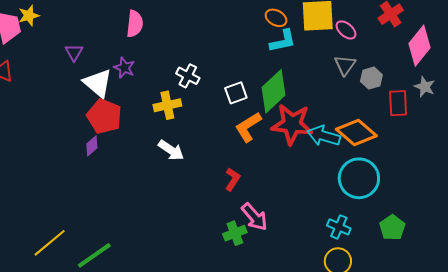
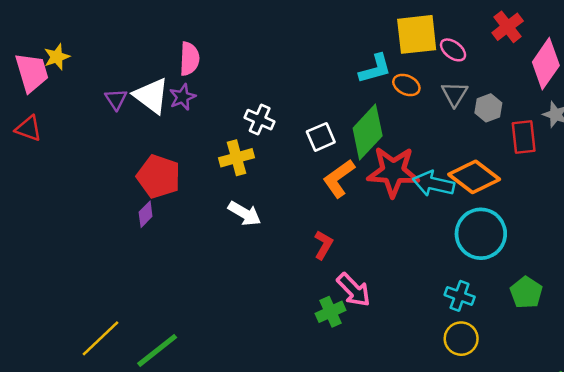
orange ellipse: (276, 18) -> (406, 85), moved
purple star: (124, 68) -> (183, 97), moved, turned 30
white triangle: (98, 83) -> (151, 96), moved

